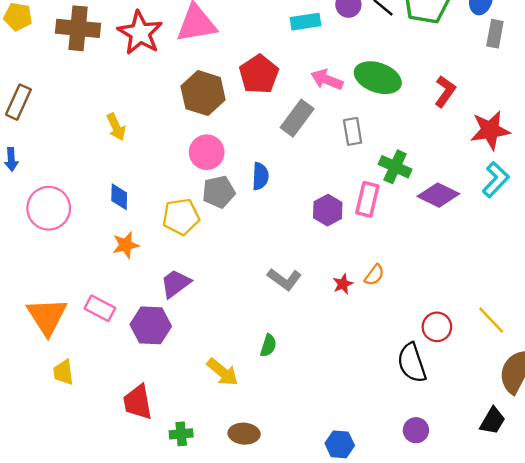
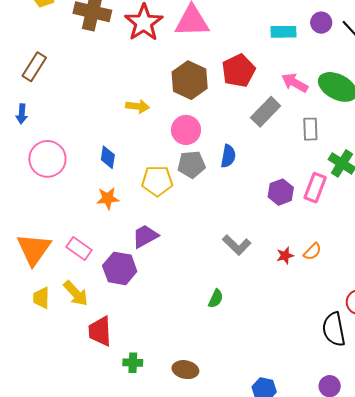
yellow arrow: (116, 127) -> (138, 106), moved, turned -65
yellow arrow: (222, 372) -> (76, 293), moved

